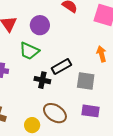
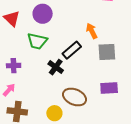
orange arrow: (102, 54) -> (92, 31), moved
black cross: (42, 80) -> (56, 67), turned 35
gray square: (86, 81) -> (107, 52), moved

